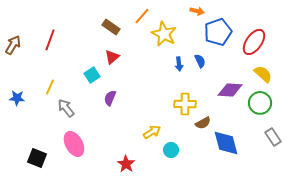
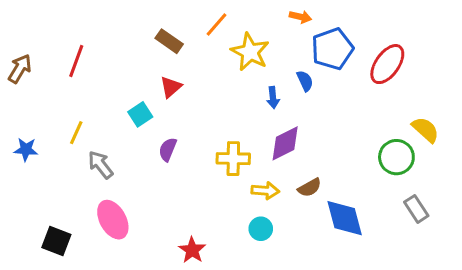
blue semicircle: (200, 61) -> (305, 81), moved
yellow semicircle: (263, 74) -> (425, 130), moved
purple diamond: (230, 90) -> (285, 143), moved, turned -30
yellow cross: (185, 104) -> (233, 159), moved
yellow arrow: (152, 132) -> (265, 191), moved, turned 36

